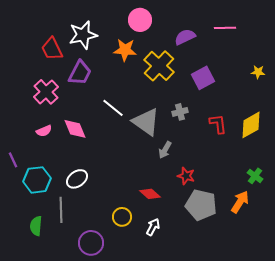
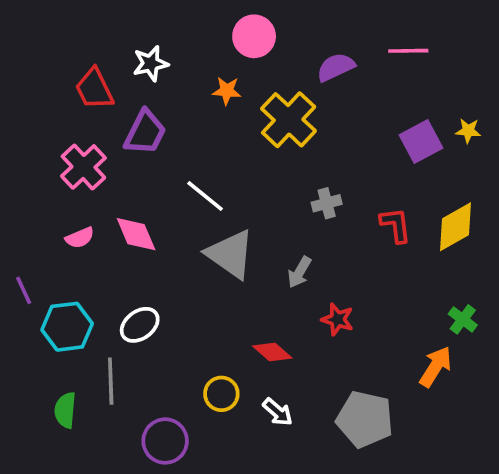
white star: (83, 35) -> (151, 64), size x0.7
orange star: (125, 50) -> (227, 91), size x0.7
purple square: (203, 78) -> (421, 142), moved
gray triangle: (146, 122) -> (230, 254), moved
gray pentagon: (201, 205) -> (365, 419), moved
white arrow: (153, 227) -> (278, 412), turned 102

